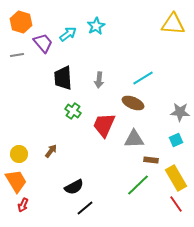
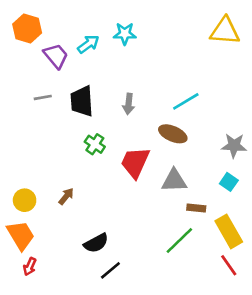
cyan star: (96, 26) -> (125, 34), turned 30
gray line: (17, 55) -> (43, 97), moved
cyan square: (176, 140) -> (229, 182), turned -32

